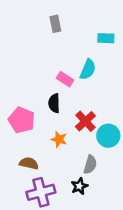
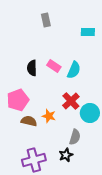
cyan semicircle: (88, 69) -> (74, 70), moved
black semicircle: (54, 103) -> (32, 68), moved
pink pentagon: (22, 120) -> (18, 100), turned 30
brown semicircle: (29, 163) -> (29, 121), moved

